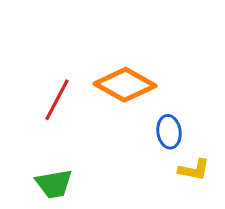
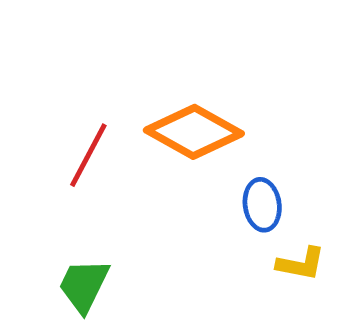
green trapezoid: (54, 184) -> (84, 285), turned 126

